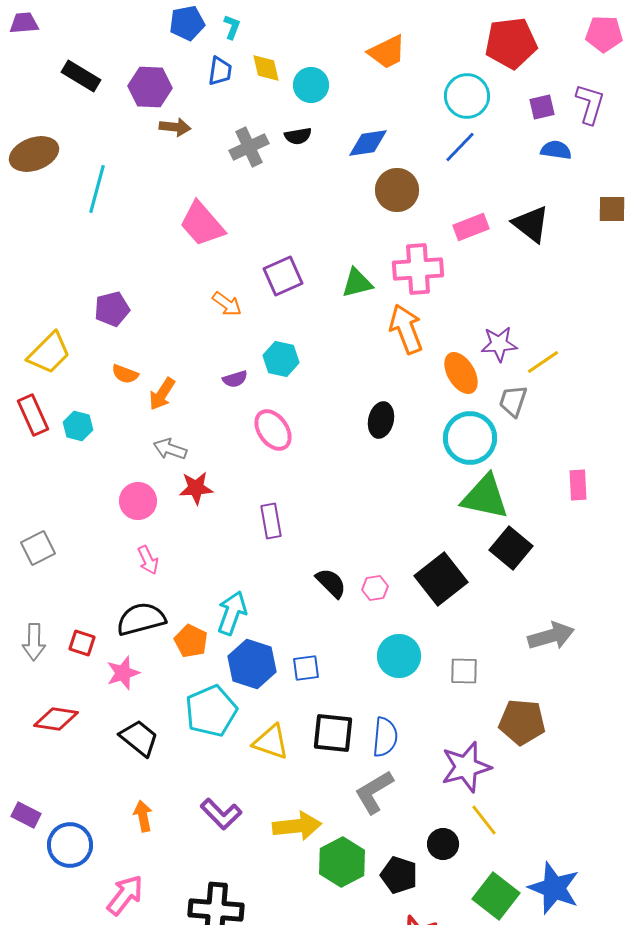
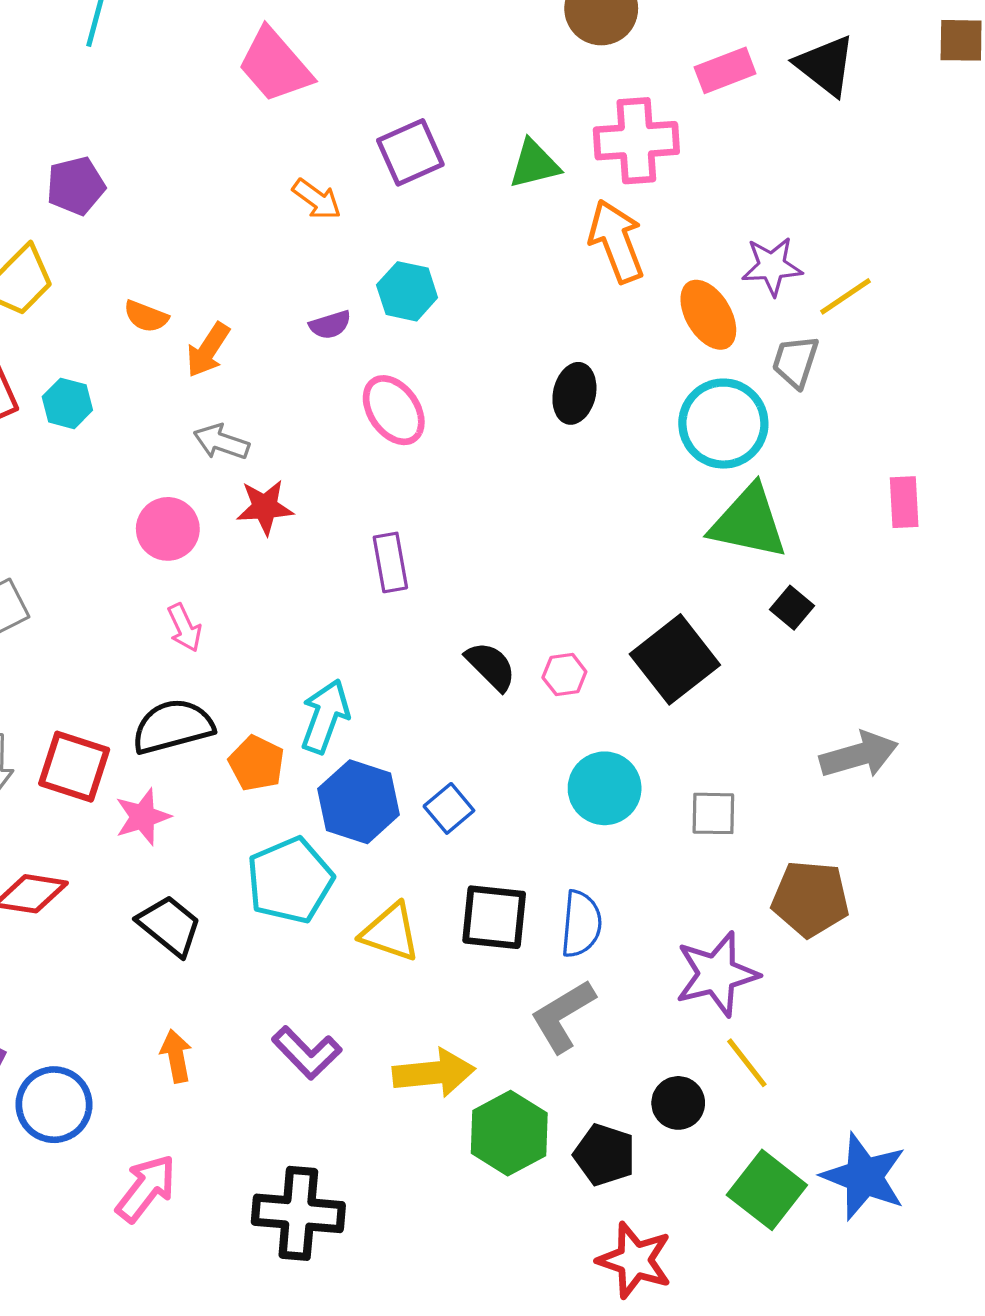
purple pentagon: (112, 309) -> (76, 186), moved
black square: (511, 548) -> (792, 608), size x0.6
red square: (82, 643) -> (74, 767), size x1.6
blue square: (306, 668) -> (449, 808), turned -32

